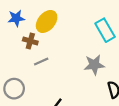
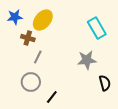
gray line: (41, 62) -> (38, 57), turned -40
gray circle: (14, 89) -> (31, 82), moved

